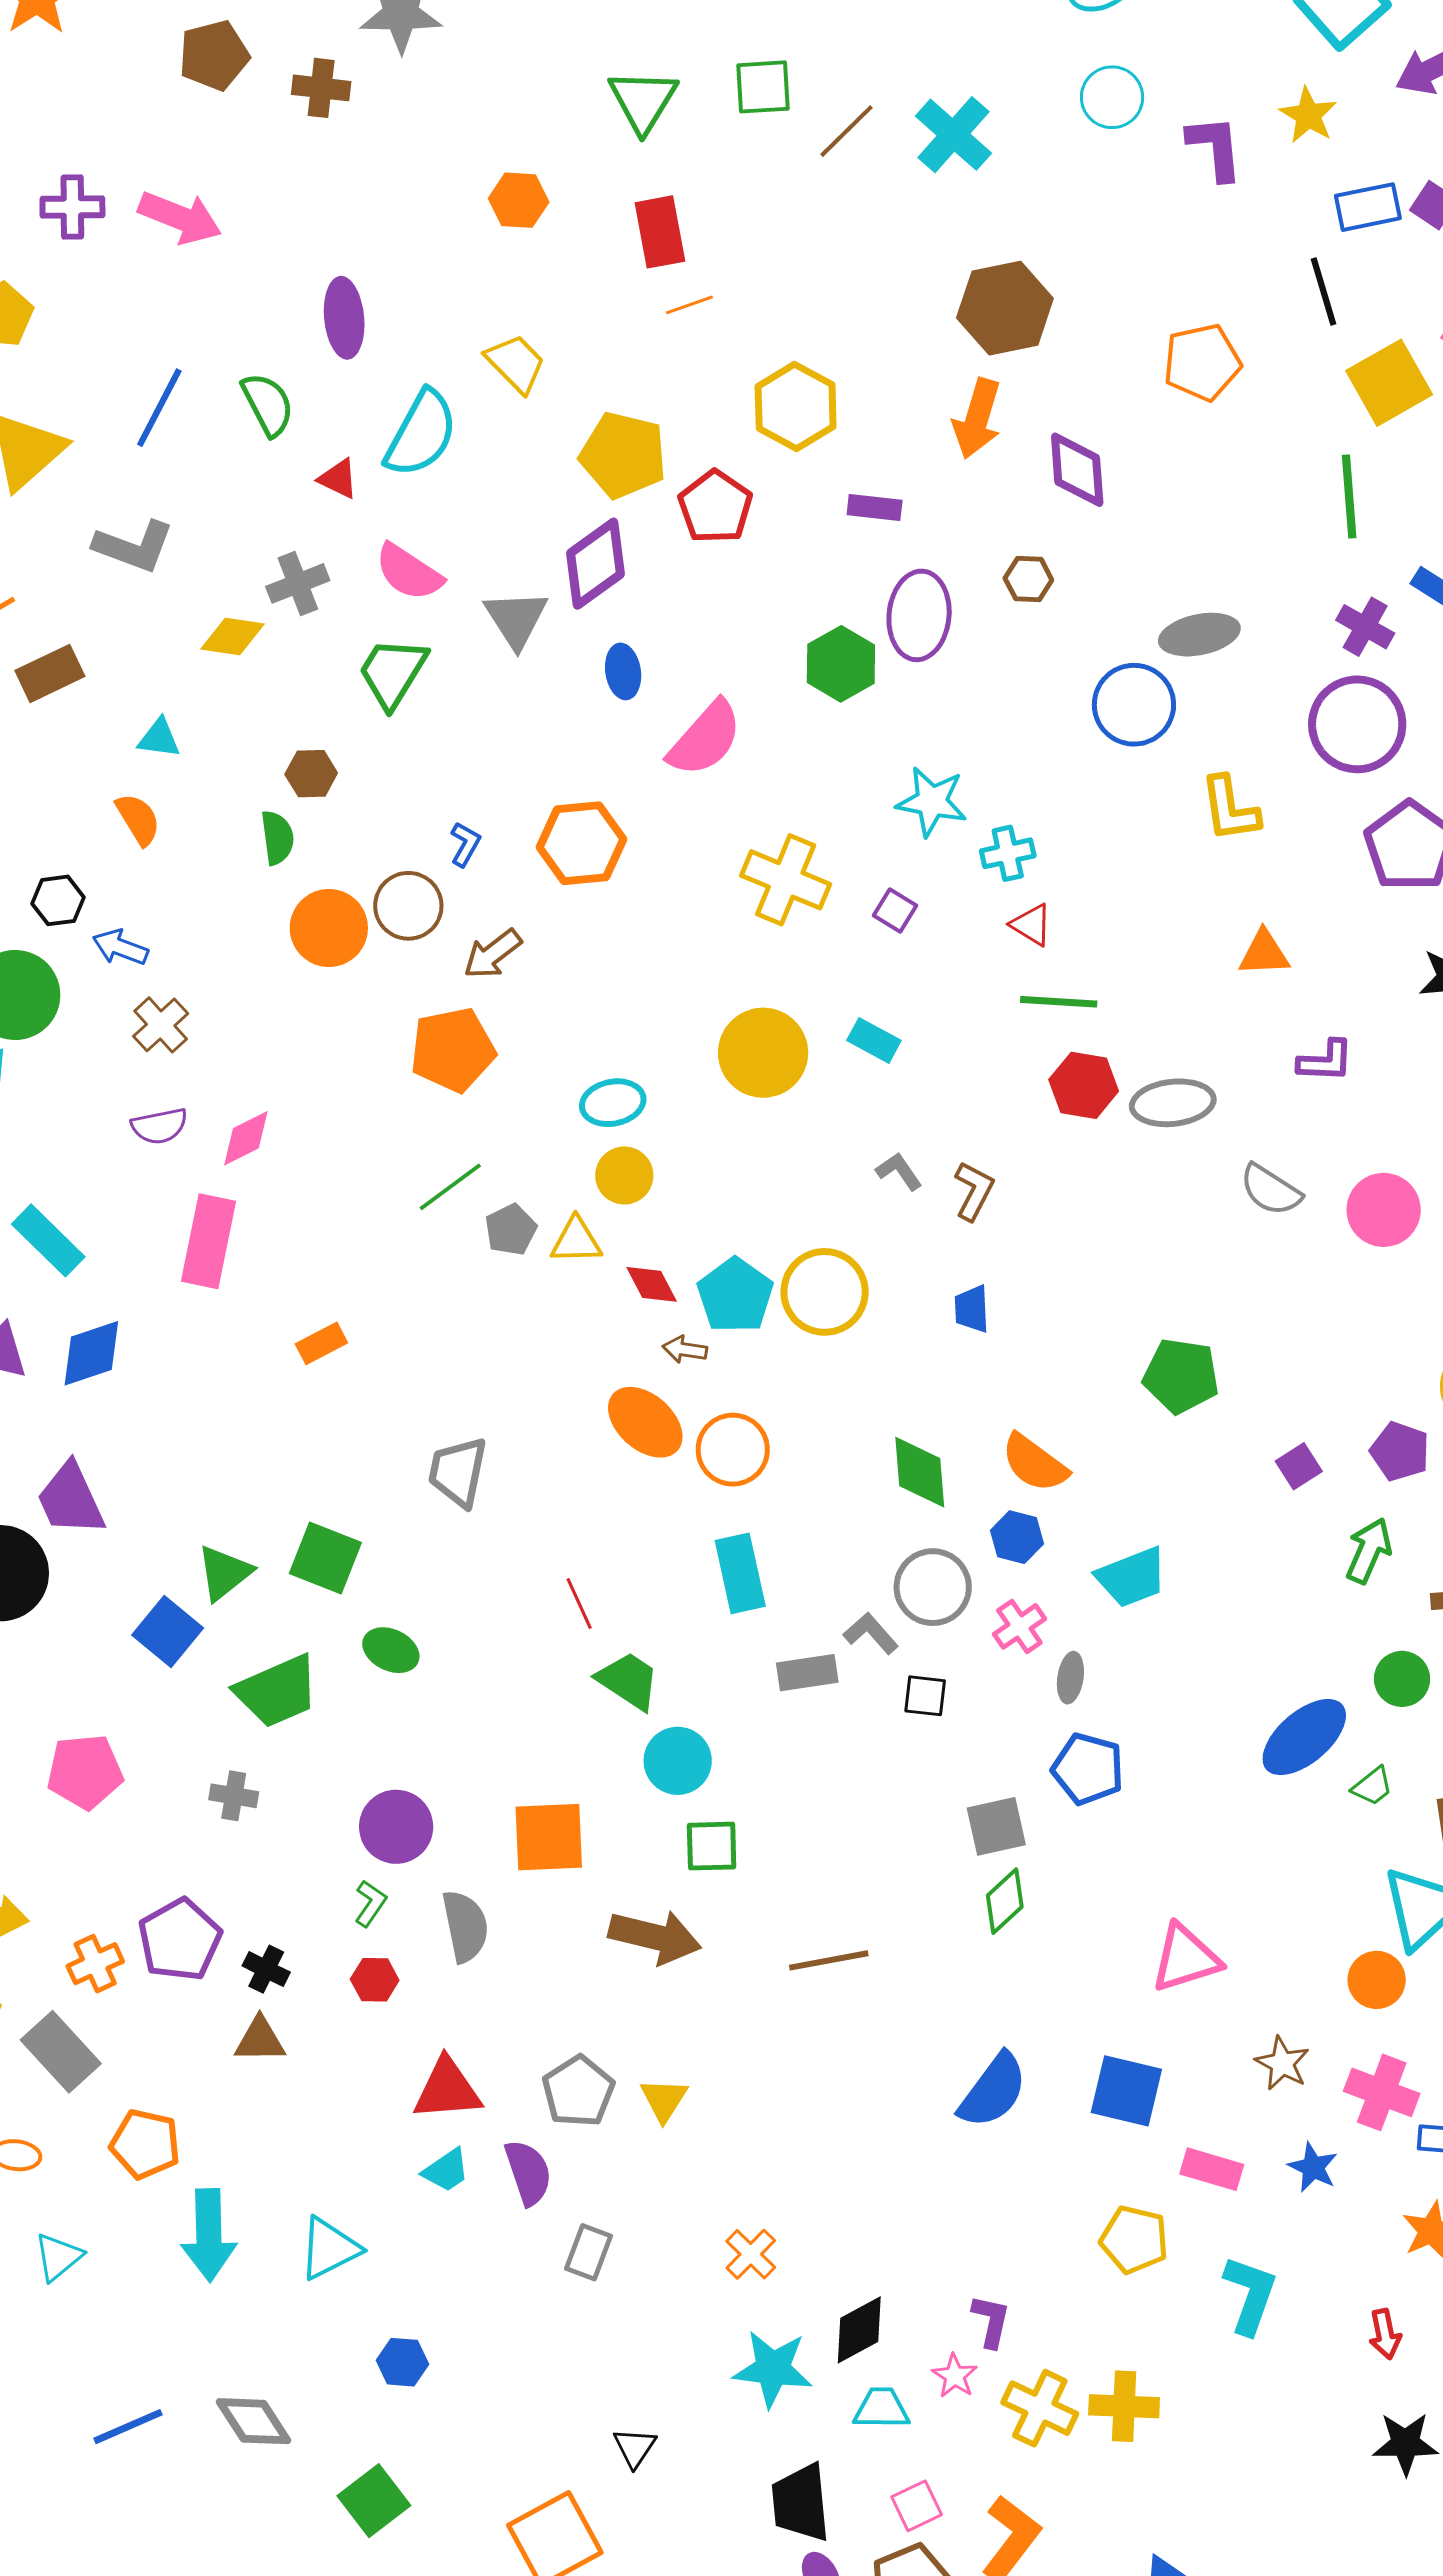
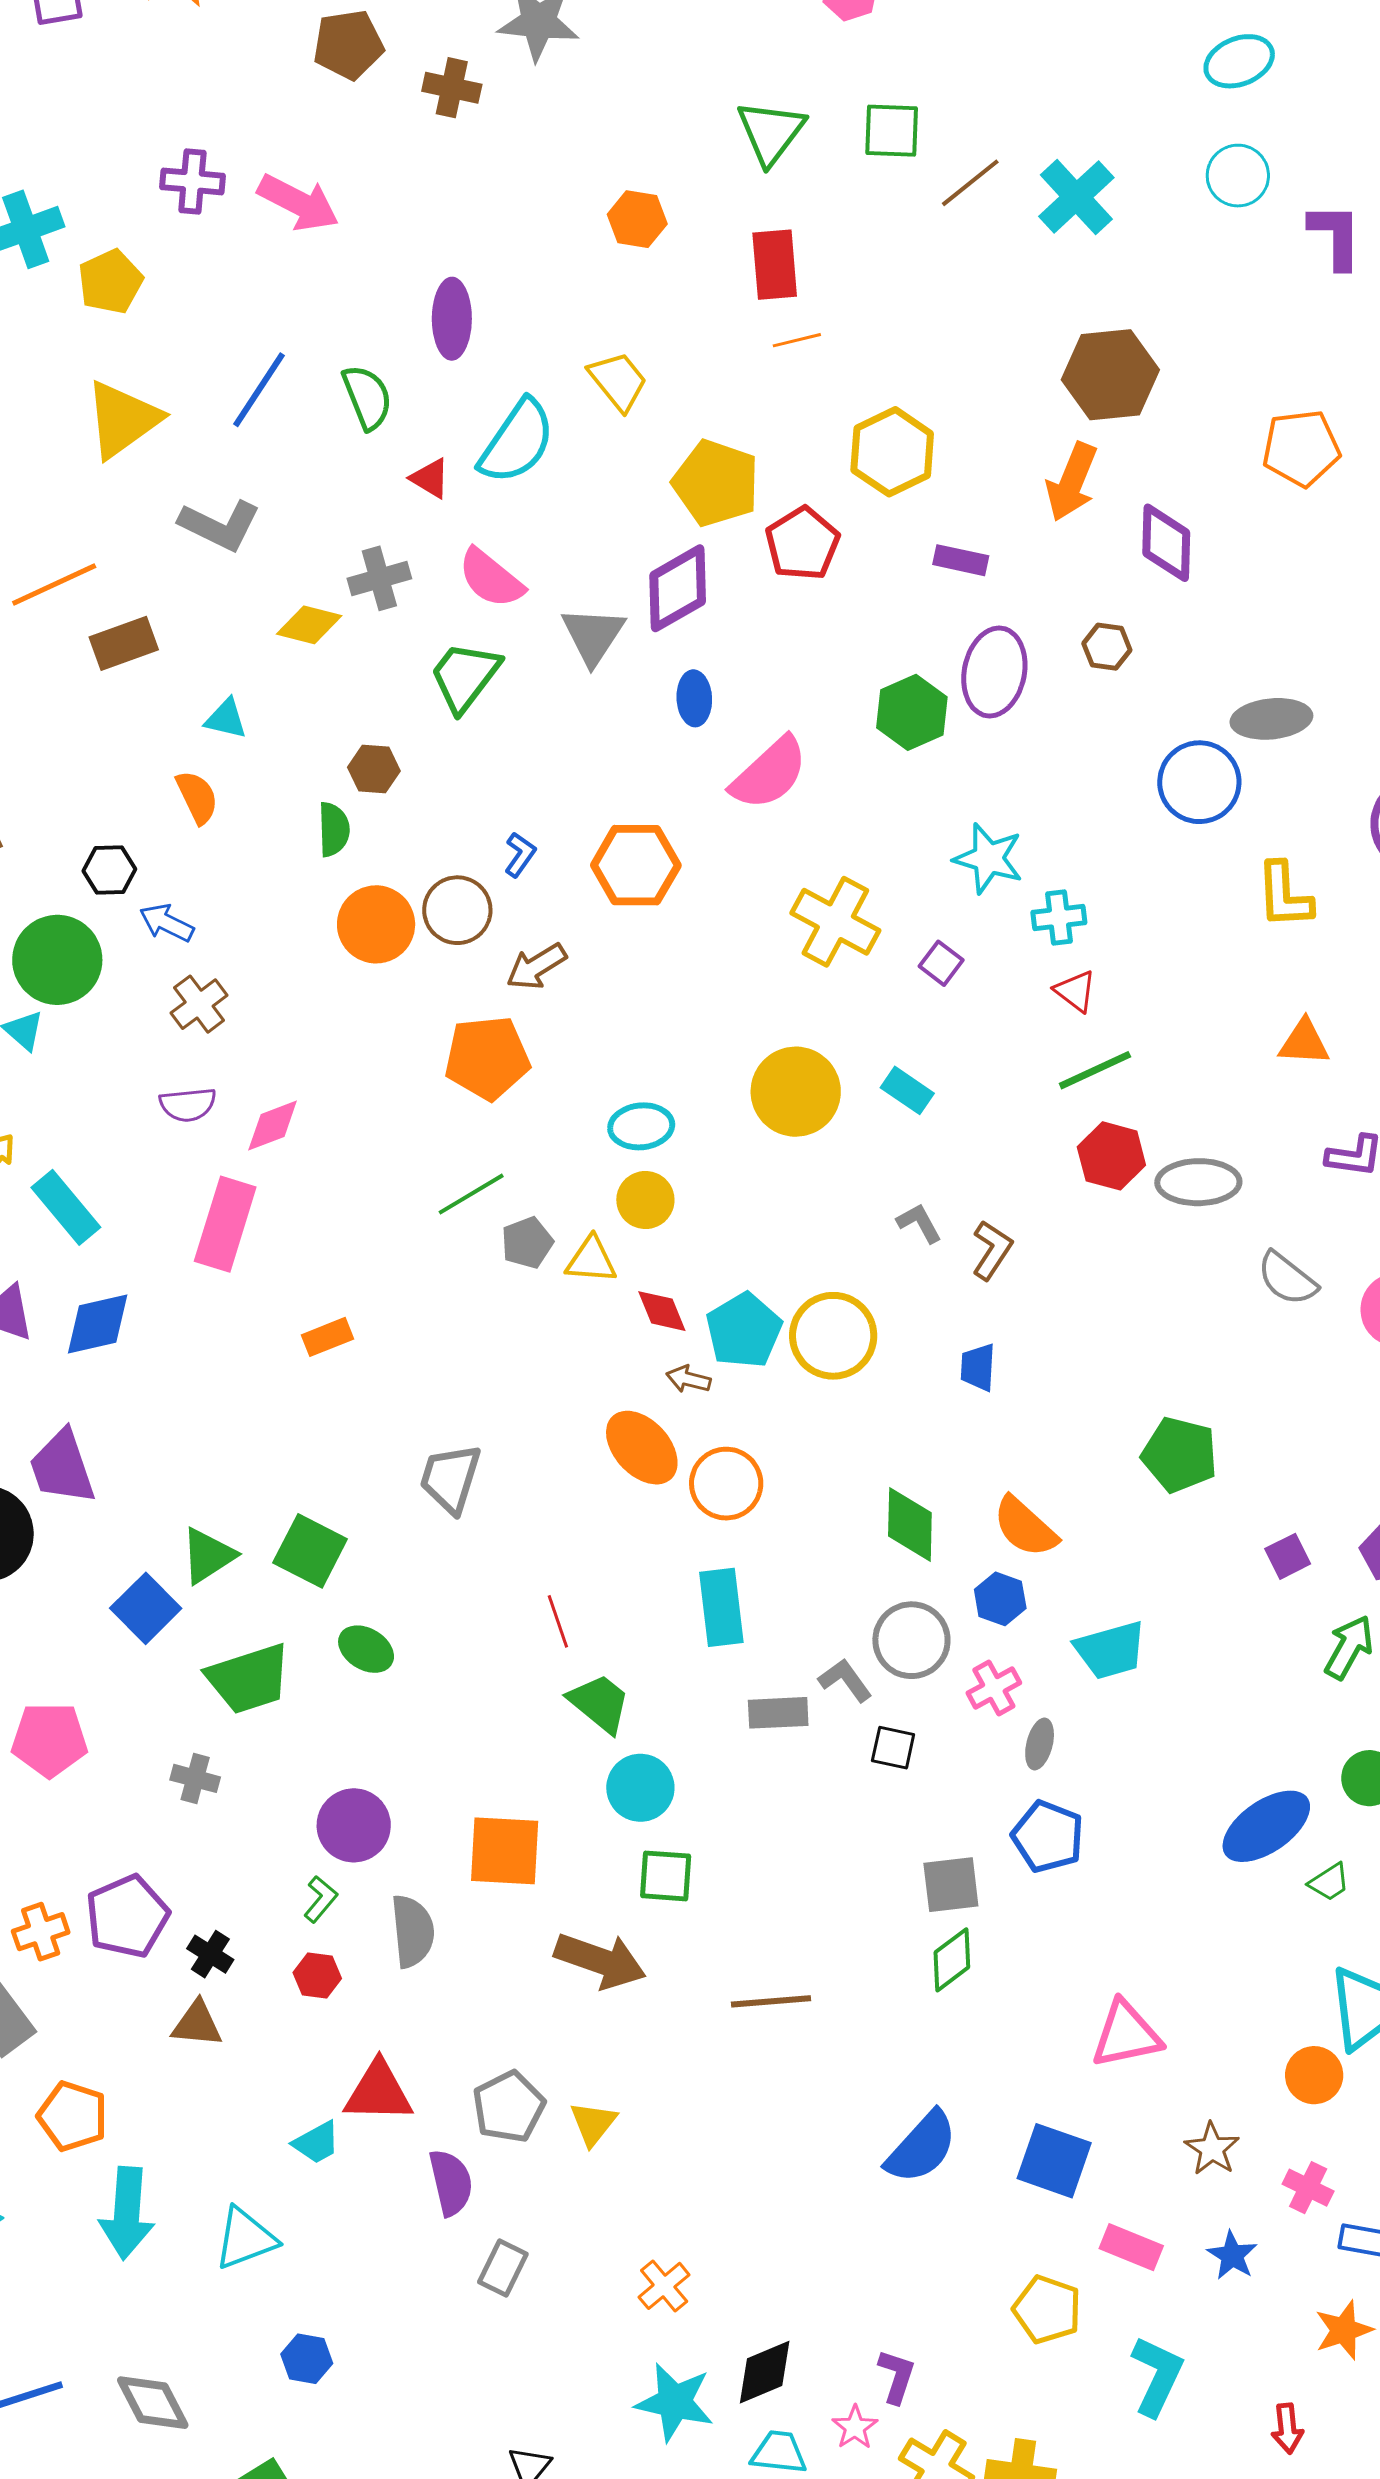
green line: (1059, 1002) -> (1095, 1070), turned -34
pink cross: (1382, 2092) -> (1308, 2188), size x0.7
cyan trapezoid: (446, 2170) -> (317, 2143), moved

